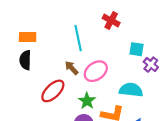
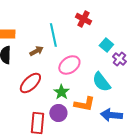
cyan square: (137, 49) -> (106, 45), turned 32
brown arrow: (72, 68) -> (36, 51), moved, turned 104
cyan semicircle: (131, 90) -> (101, 82), turned -135

